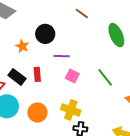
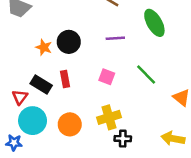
black circle: (45, 34) -> (69, 42), moved
purple line: (62, 56) -> (115, 38), moved
yellow cross: (71, 110) -> (109, 117), turned -30

